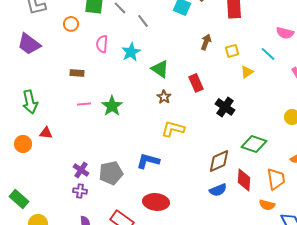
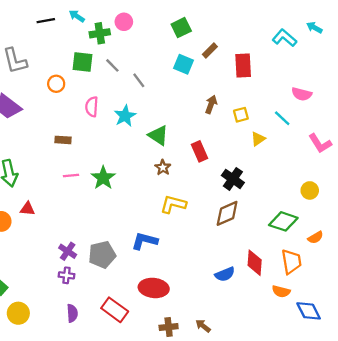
green diamond: (254, 144) -> (283, 221), moved
brown diamond: (219, 161) -> (227, 213), moved

